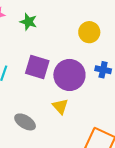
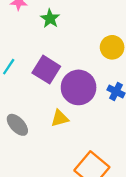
yellow triangle: (60, 106) -> (60, 118), turned 42

